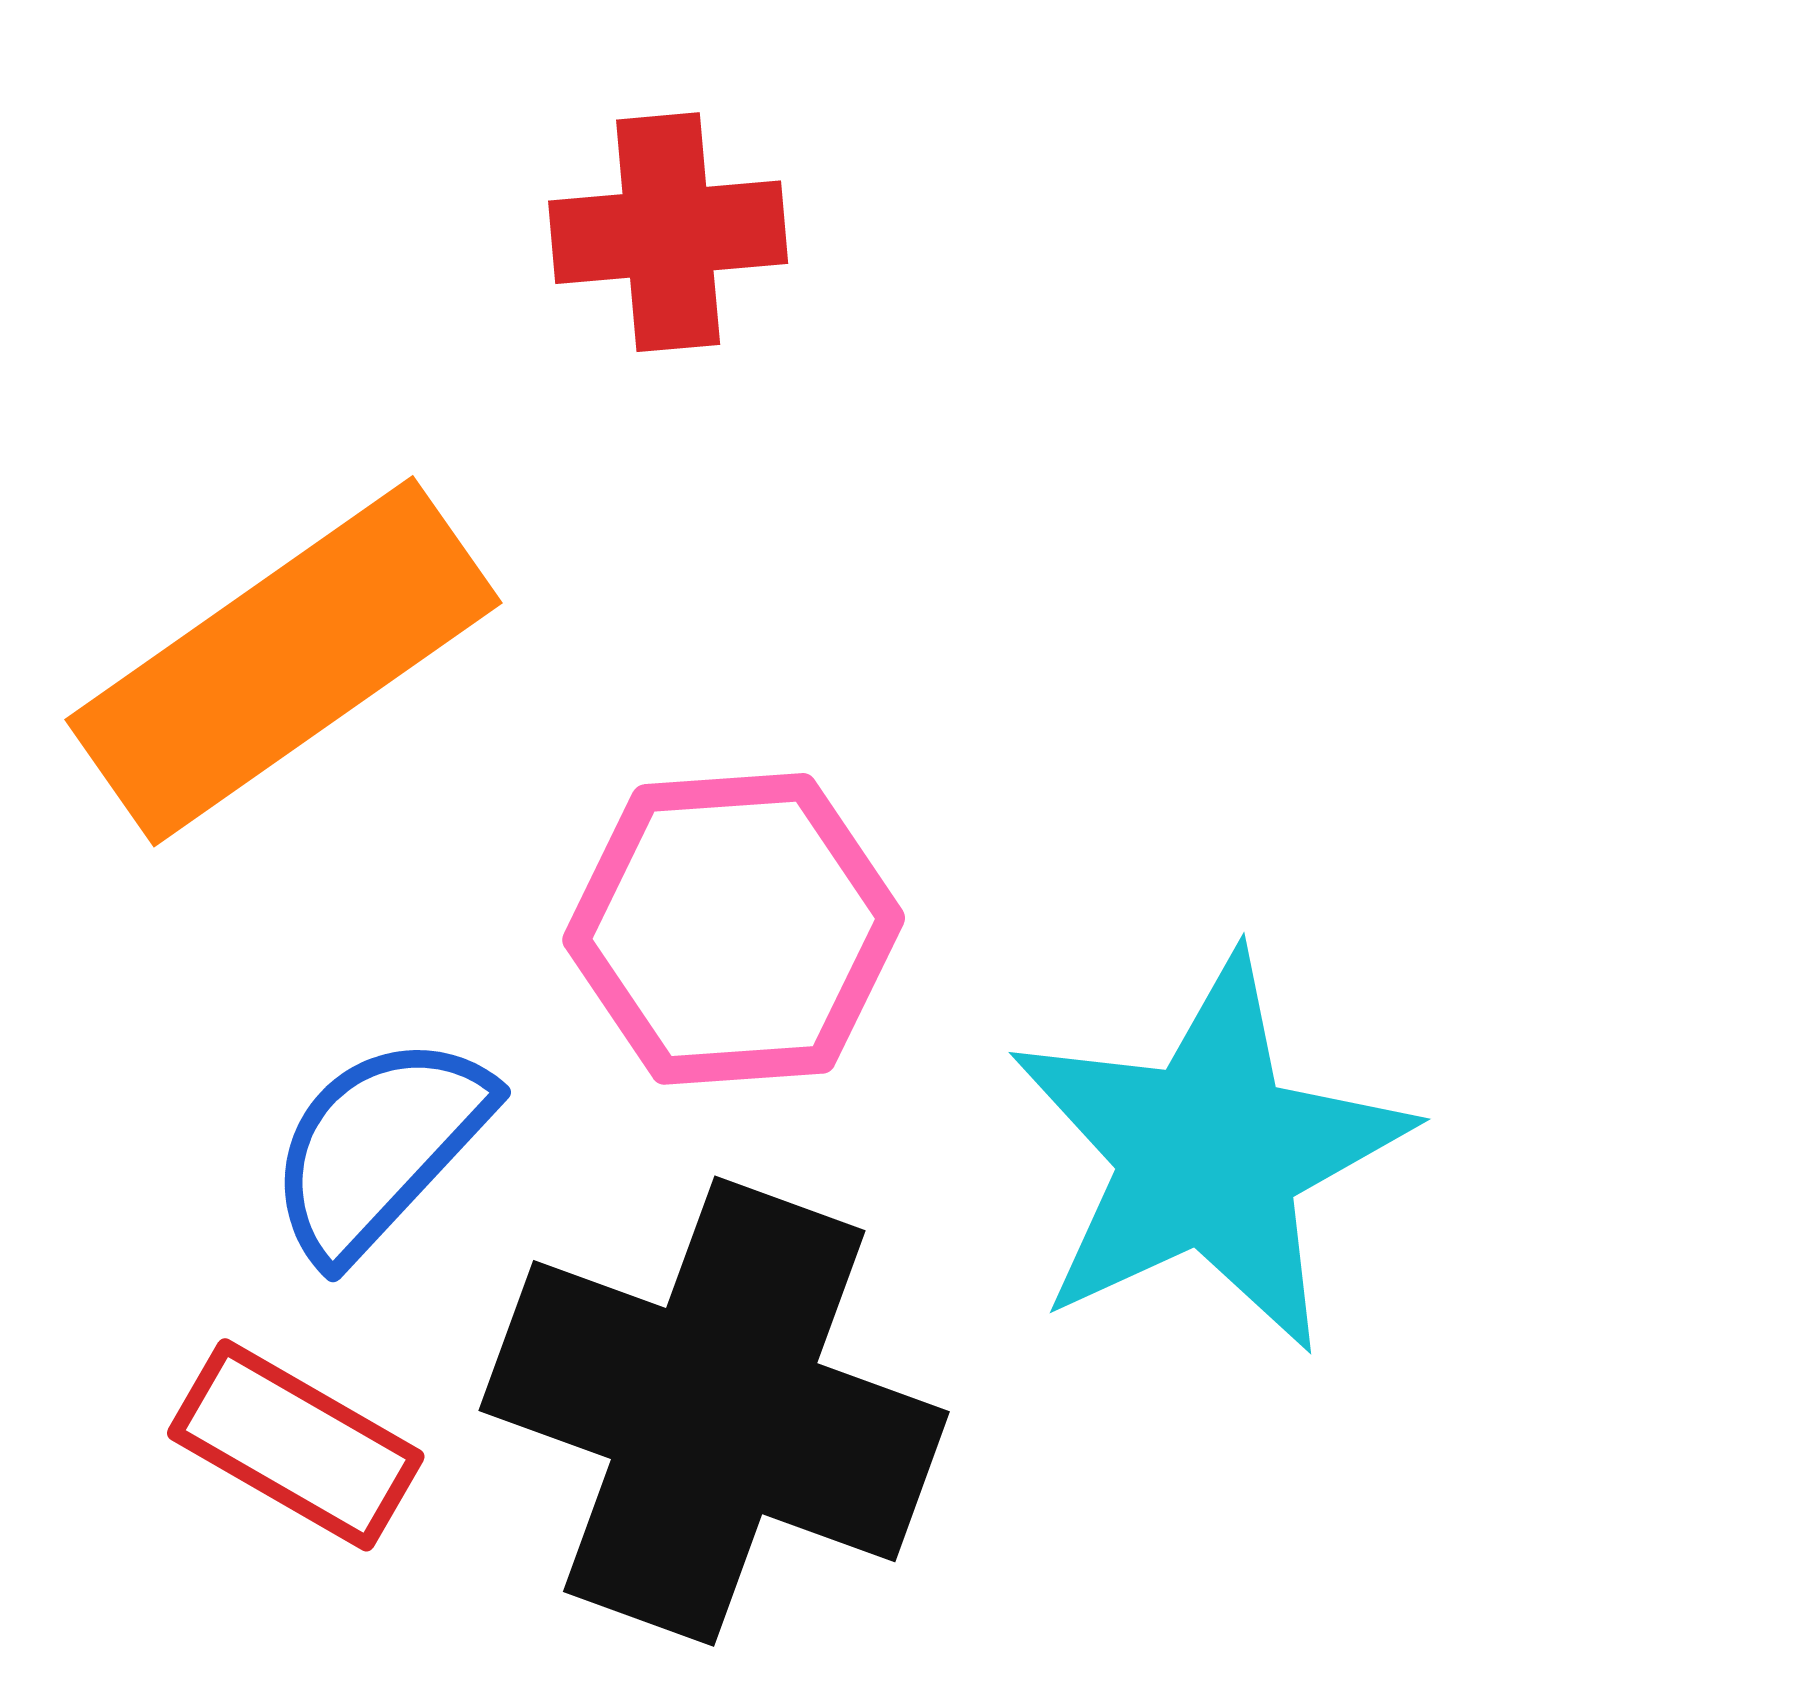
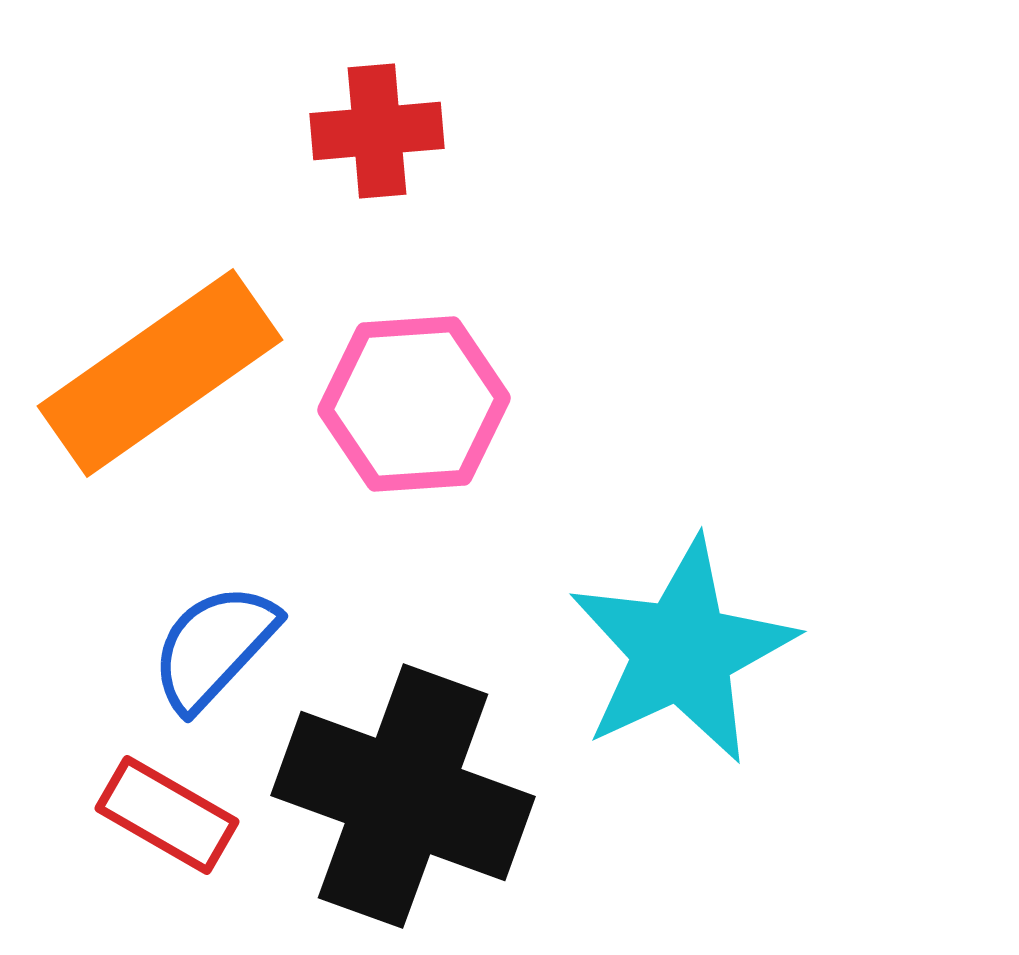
pink hexagon: (734, 929) -> (414, 404), moved

